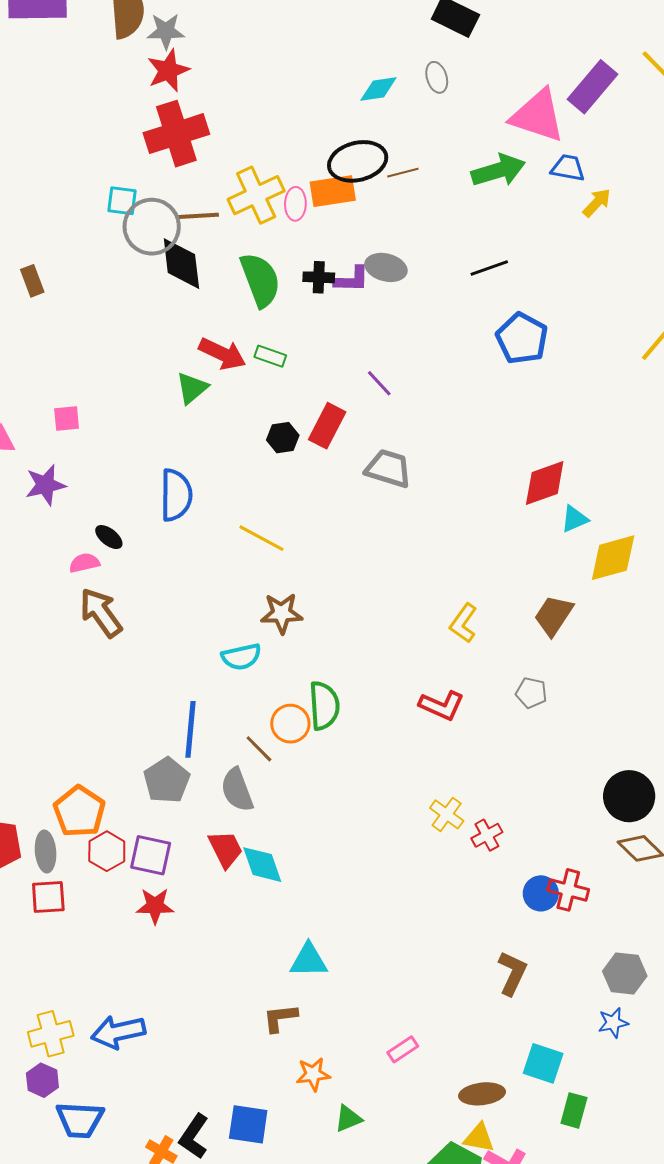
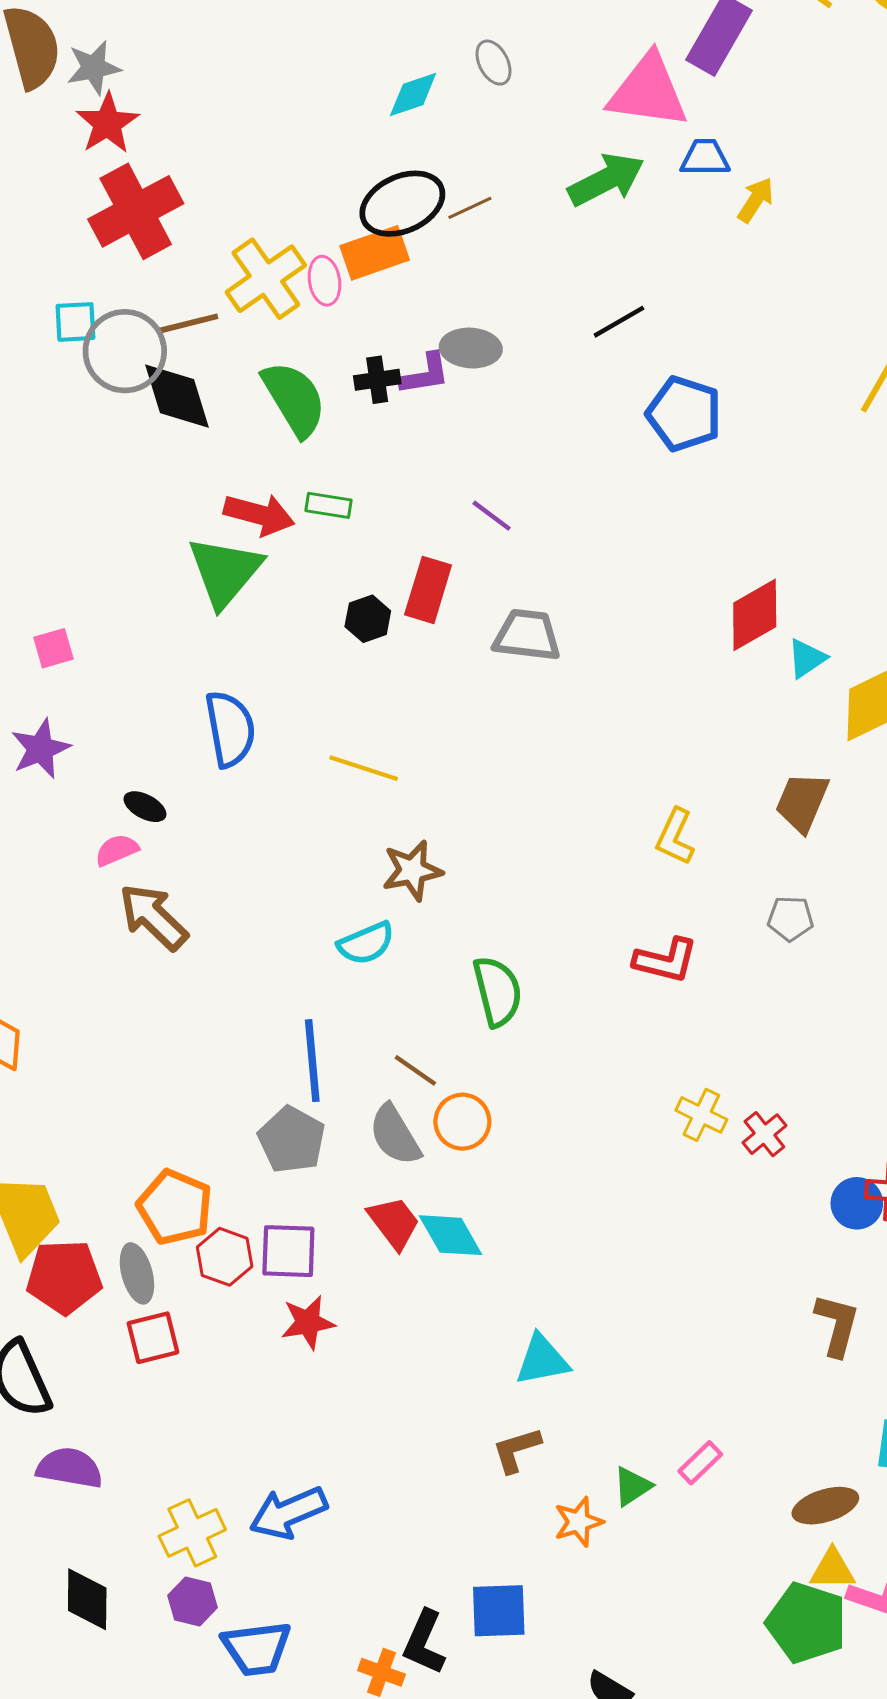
green triangle: (192, 388) -> (225, 572), size x1.6
orange circle: (290, 724) -> (462, 1122), moved
green triangle: (348, 1119) -> (632, 1486), moved

